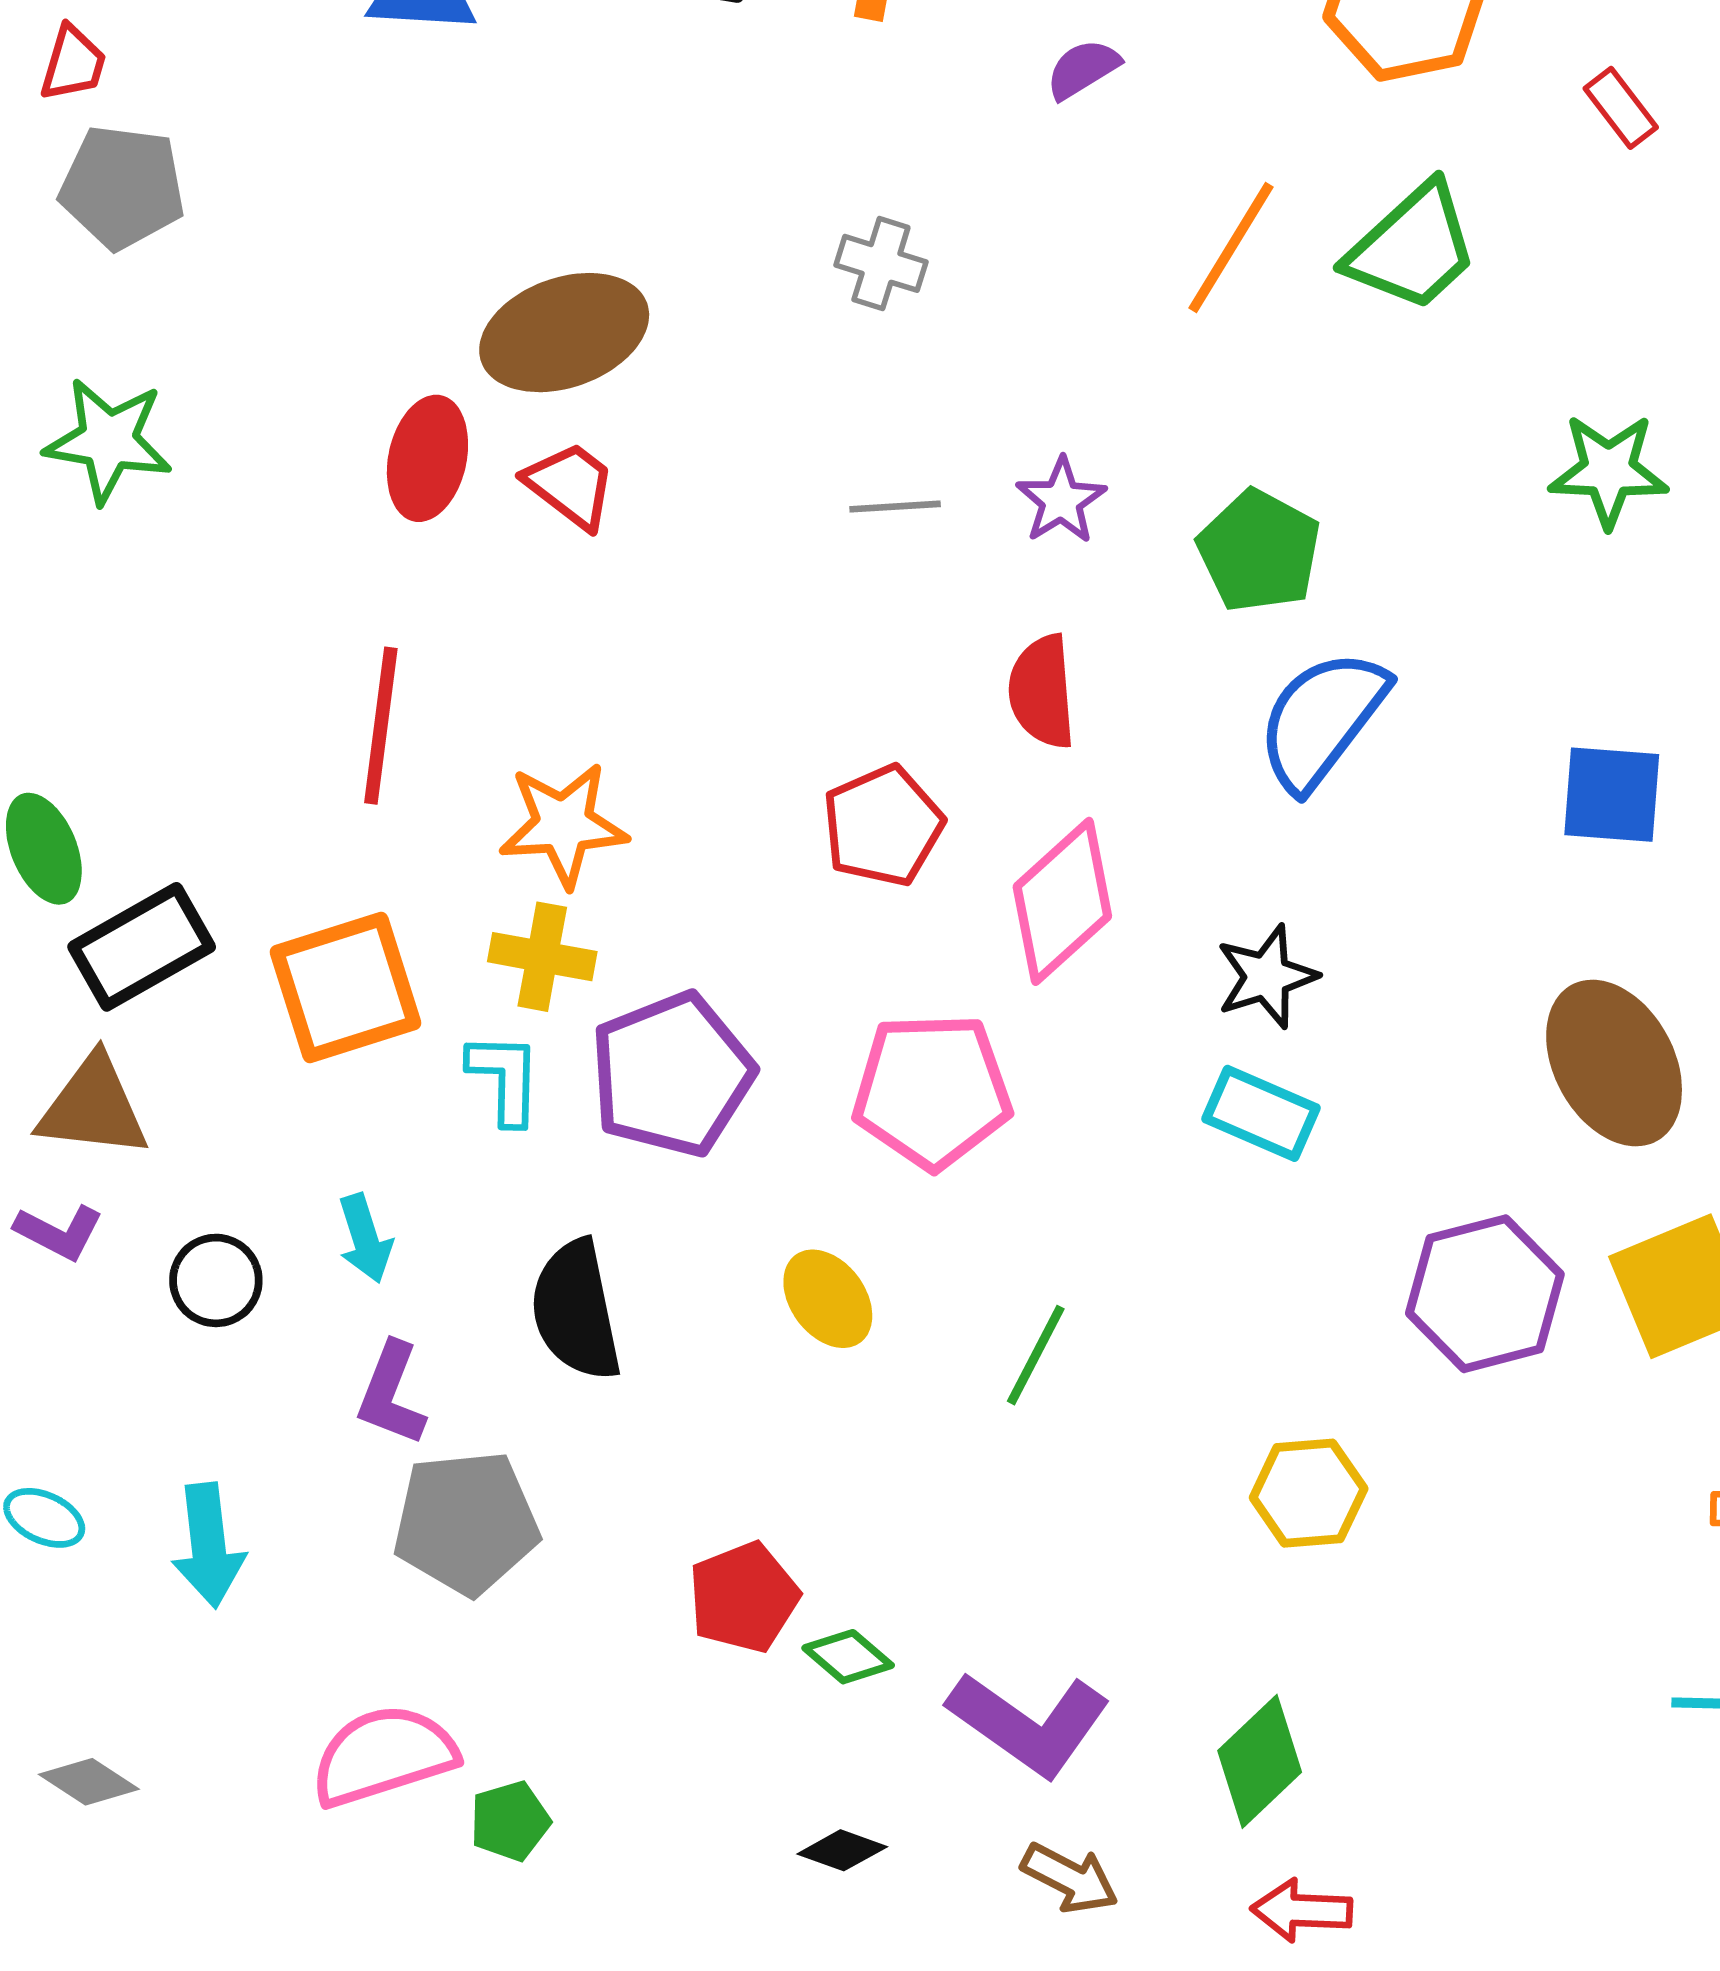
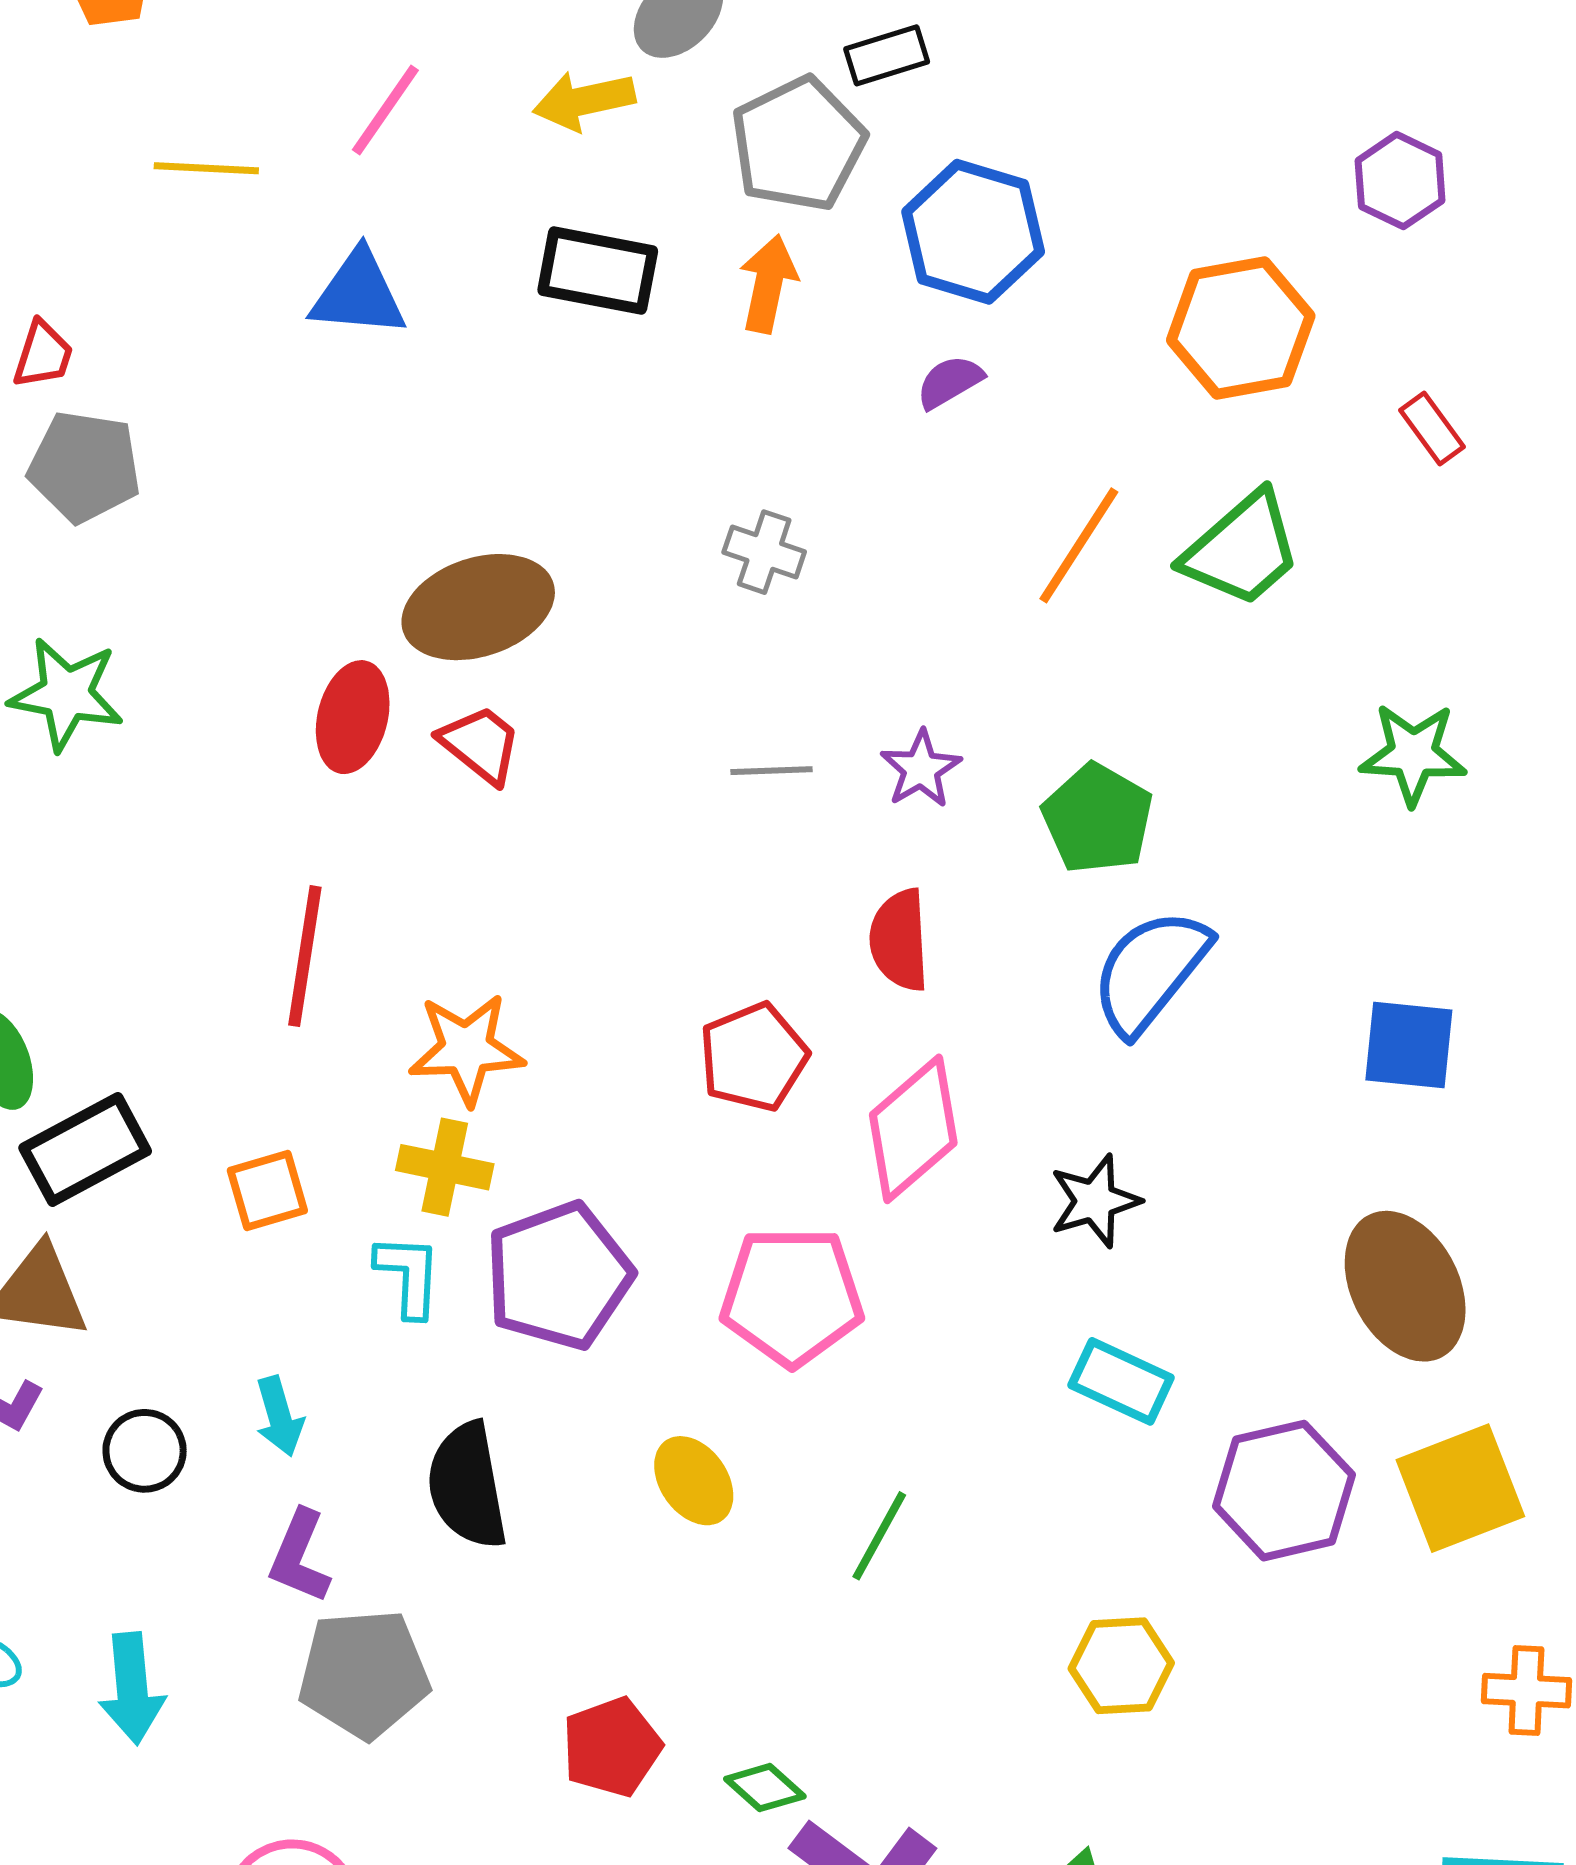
orange square: (346, 987) -> (267, 1190), size x0.6
cyan rectangle: (1261, 1113) -> (1121, 1381), moved
green diamond: (848, 1657) -> (765, 1788), moved

